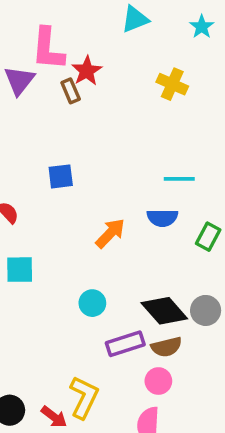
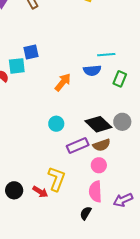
cyan line: (179, 179) -> (106, 55), moved
cyan square: (20, 270) -> (17, 66), moved

